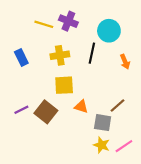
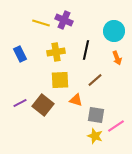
cyan circle: (109, 31) -> (114, 31), moved
brown line: (118, 106) -> (95, 80), moved
pink line: (124, 146) -> (116, 126), moved

